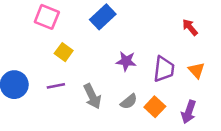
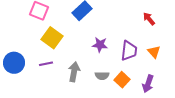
yellow square: (64, 52) -> (52, 38), size x1.5
gray arrow: (92, 96) -> (74, 72), turned -144
gray semicircle: (129, 102) -> (102, 76), turned 40

